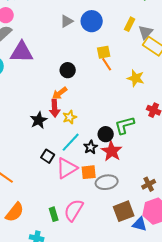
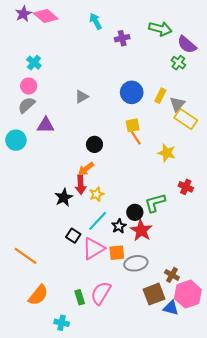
gray triangle: (67, 21) -> (82, 97), moved
blue circle: (92, 21) -> (132, 92), moved
purple triangle: (22, 52) -> (46, 125), size x0.7
brown cross: (149, 184) -> (172, 275), moved, turned -32

